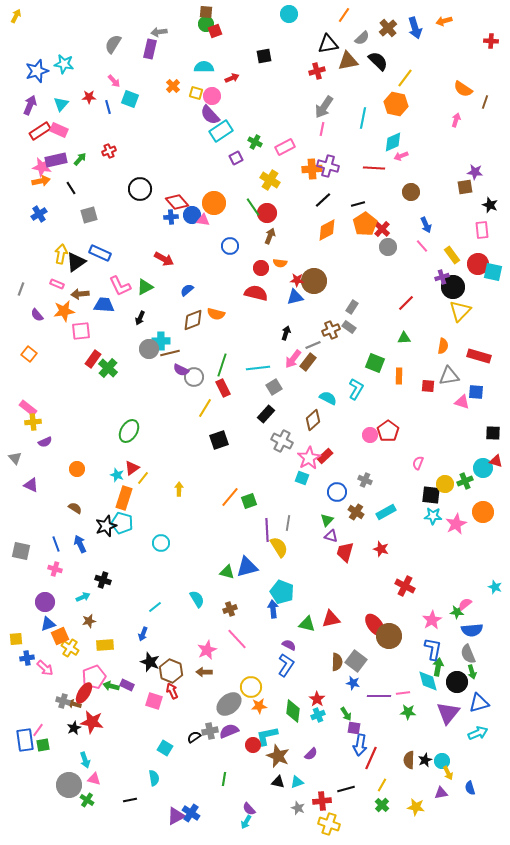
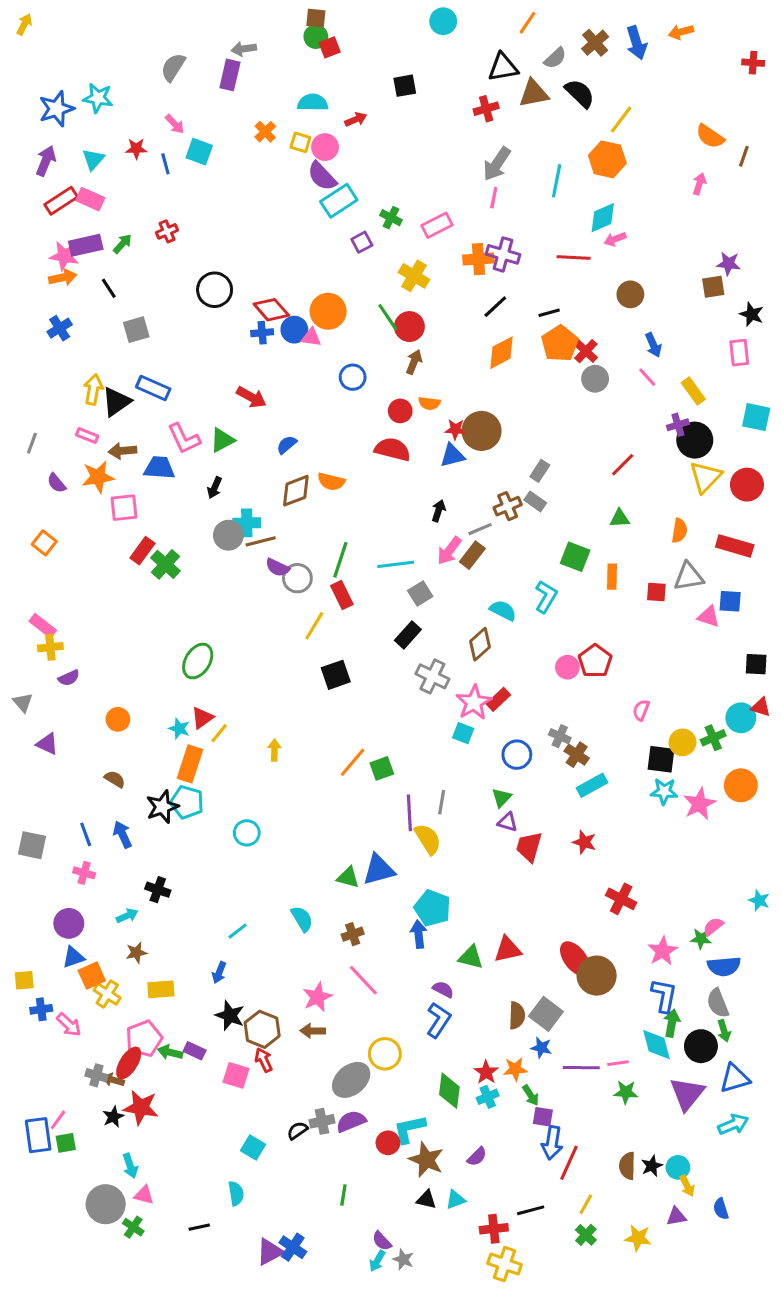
red circle: (478, 264) -> (747, 485), moved
brown cross: (356, 512) -> (577, 755), moved
orange star: (259, 706) -> (515, 1069), moved
gray star: (298, 808) -> (403, 1259), moved

